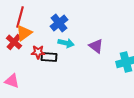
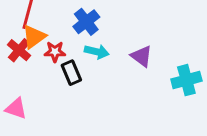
red star: (38, 52) -> (55, 52), moved
black rectangle: (49, 57) -> (71, 73), turned 63

